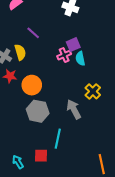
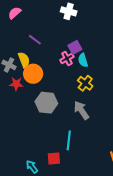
orange circle: (32, 85) -> (33, 74), moved
yellow cross: (93, 91) -> (85, 83), moved
gray hexagon: (38, 111) -> (46, 103), moved

